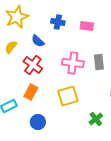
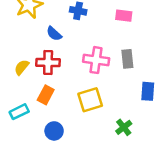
pink rectangle: (87, 26) -> (124, 16), moved
yellow semicircle: (11, 47) -> (22, 67), moved
red cross: (33, 65) -> (48, 62), turned -36

